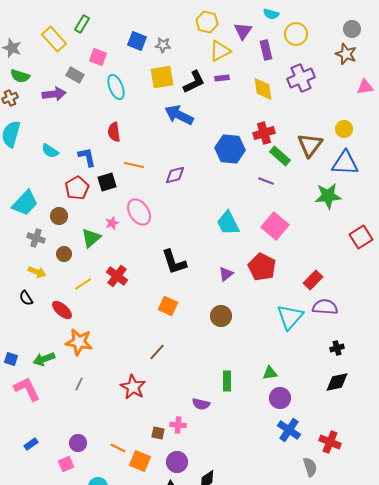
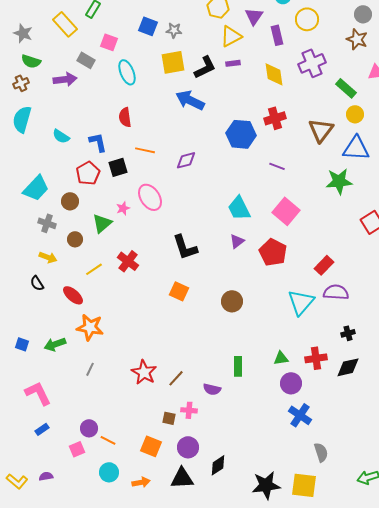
green rectangle: (280, 156) -> (346, 88), moved
purple triangle: (226, 274) -> (237, 241), moved
brown line: (157, 352) -> (176, 378), moved
pink L-shape: (27, 389) -> (38, 393), moved
red cross: (330, 442) -> (316, 358), moved, turned -30
orange line: (118, 448) -> (108, 440), moved

